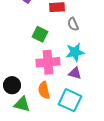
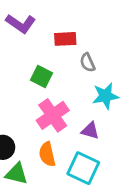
cyan star: (75, 52) -> (106, 96), moved
pink cross: (48, 62) -> (53, 115), turned -30

